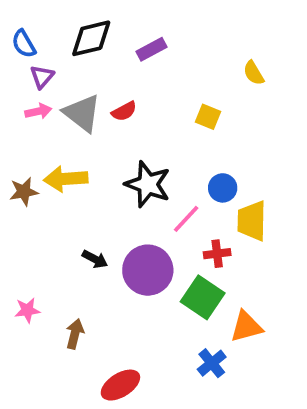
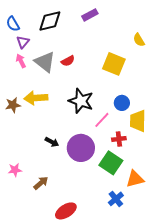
purple rectangle: (151, 49) -> (90, 15), moved
pink arrow: (38, 111) -> (21, 61), turned -104
yellow square: (208, 117) -> (114, 64), size x1.6
brown arrow: (75, 334) -> (41, 183), turned 35

